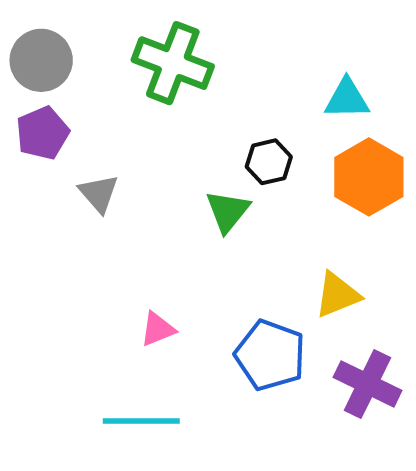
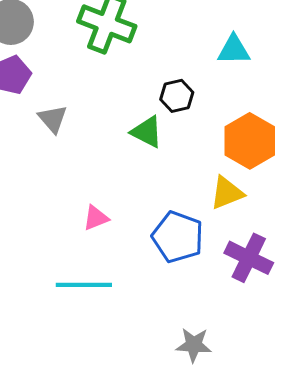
orange hexagon: (369, 177) -> (250, 141), moved
green triangle: (228, 211) -> (147, 132), turned -42

